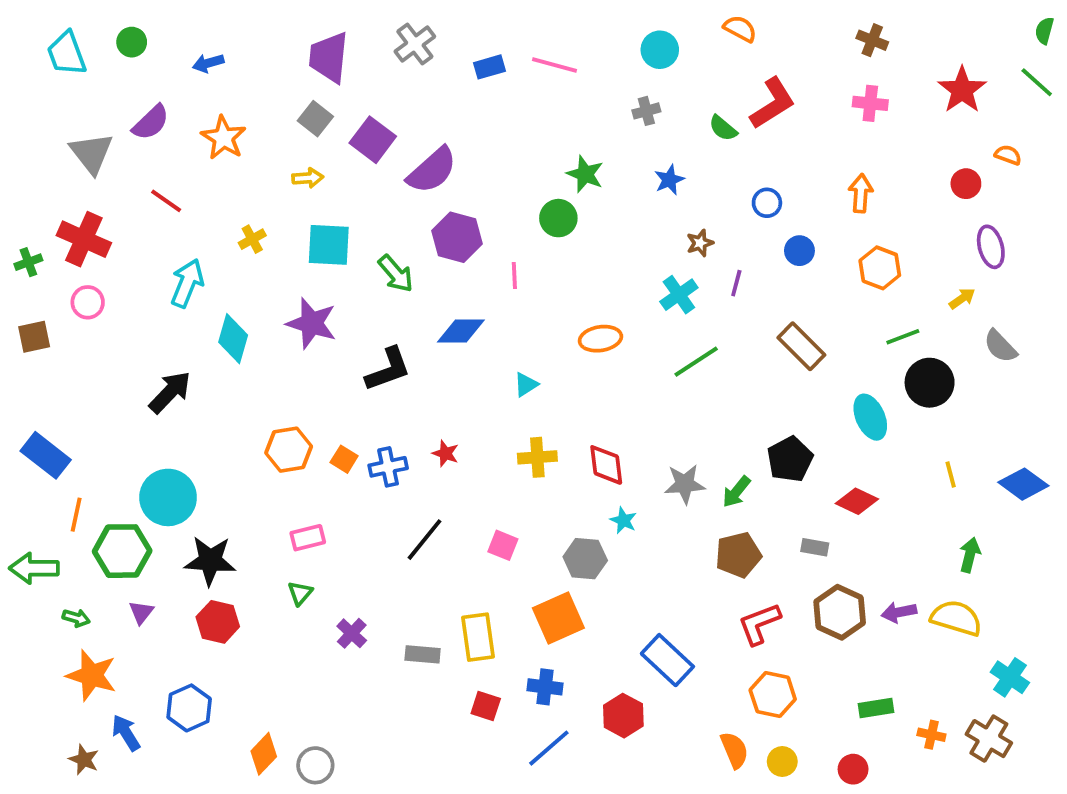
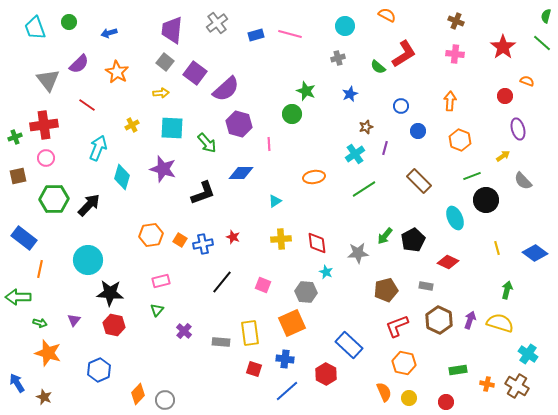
red cross: (84, 239) -> (44, 125), turned -32
green arrow: (736, 492) -> (385, 236), moved
green hexagon: (122, 551) -> (54, 199), moved
purple arrow: (899, 612) -> (470, 320), turned 120
blue arrow: (126, 733) -> (17, 383), moved

